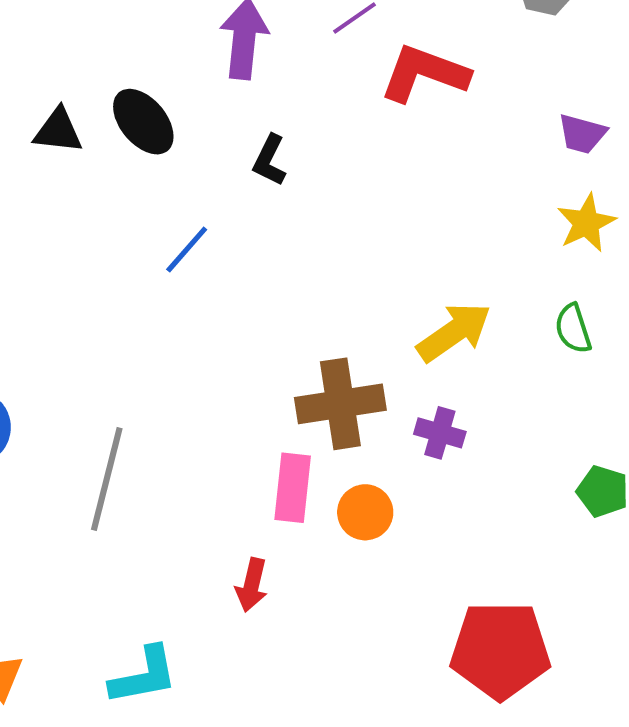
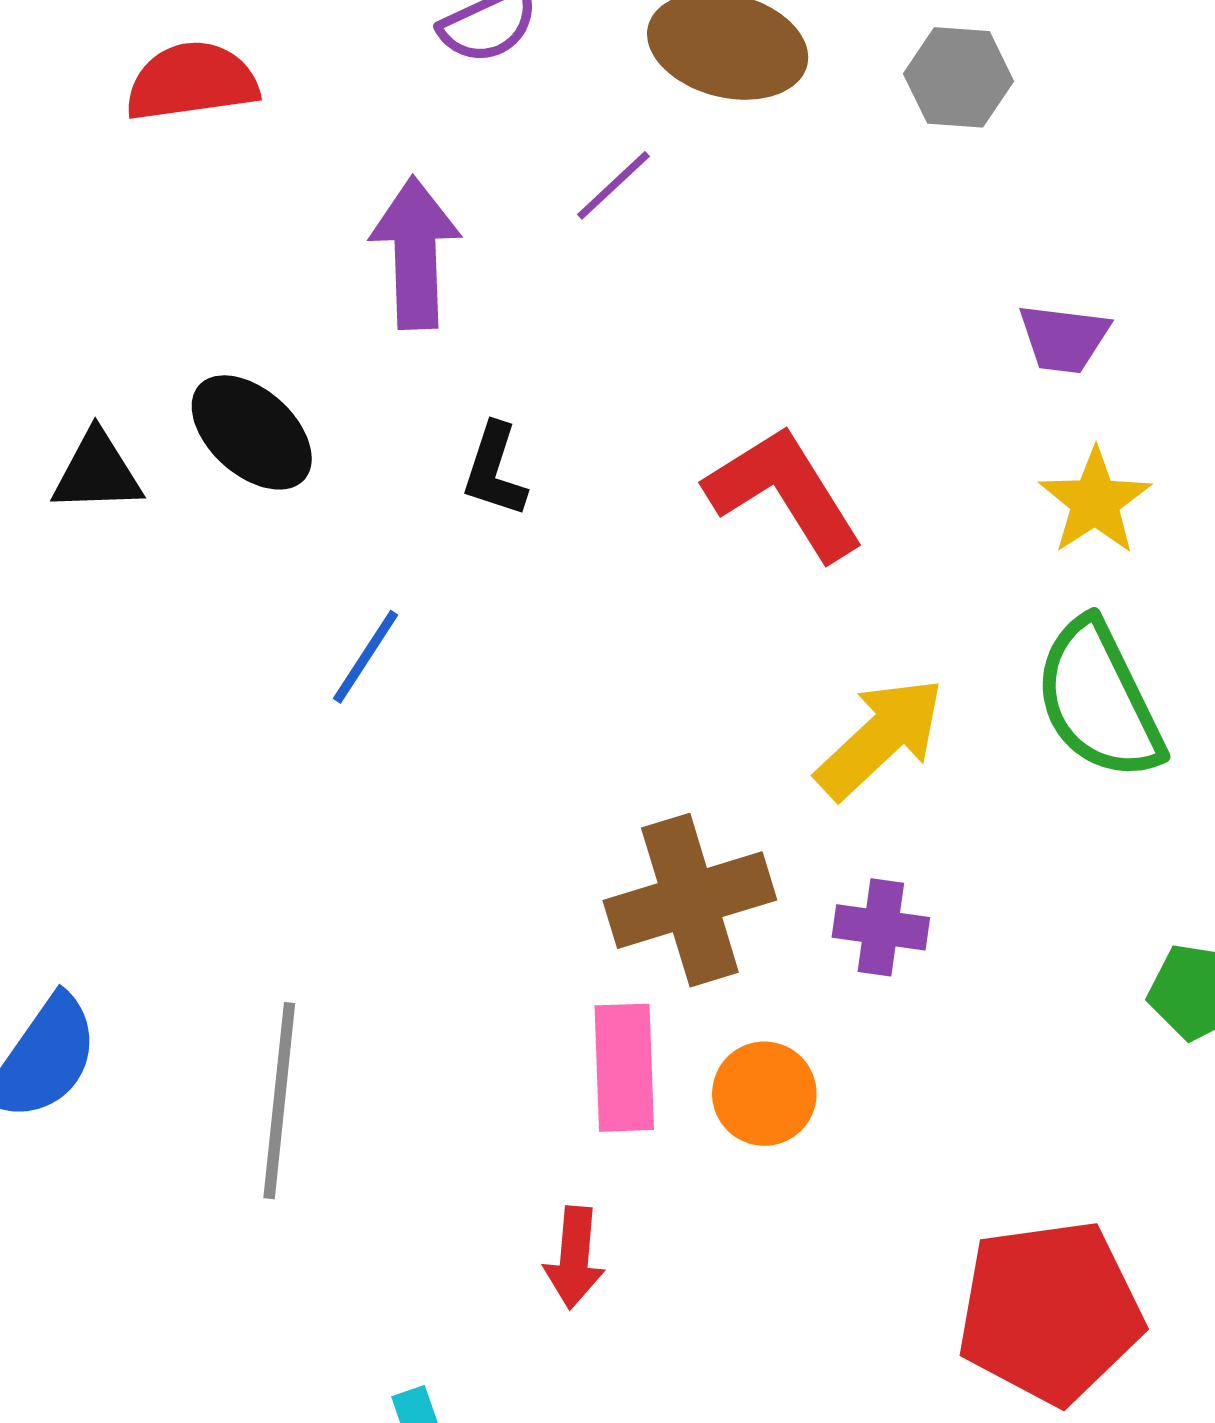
red L-shape: (424, 73) -> (784, 493), moved, turned 46
green semicircle: (573, 329) -> (1099, 700), size x1.8

